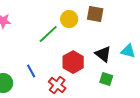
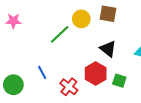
black triangle: (103, 54) -> (108, 49), moved
red hexagon: (73, 62) -> (96, 73), moved

